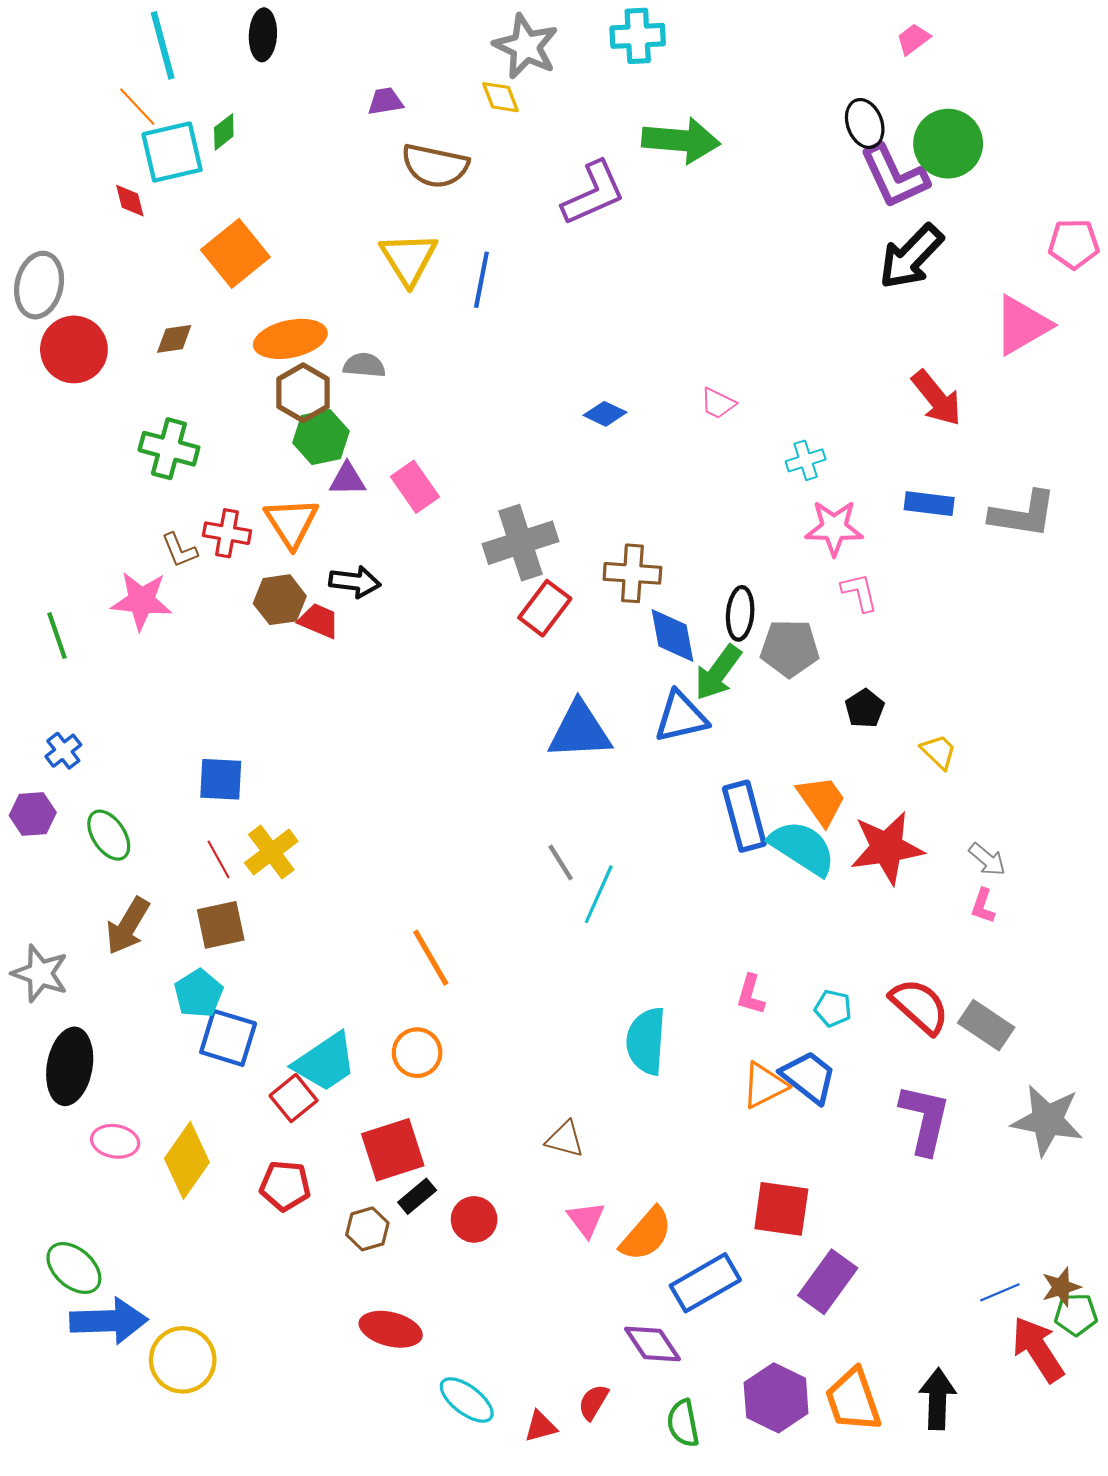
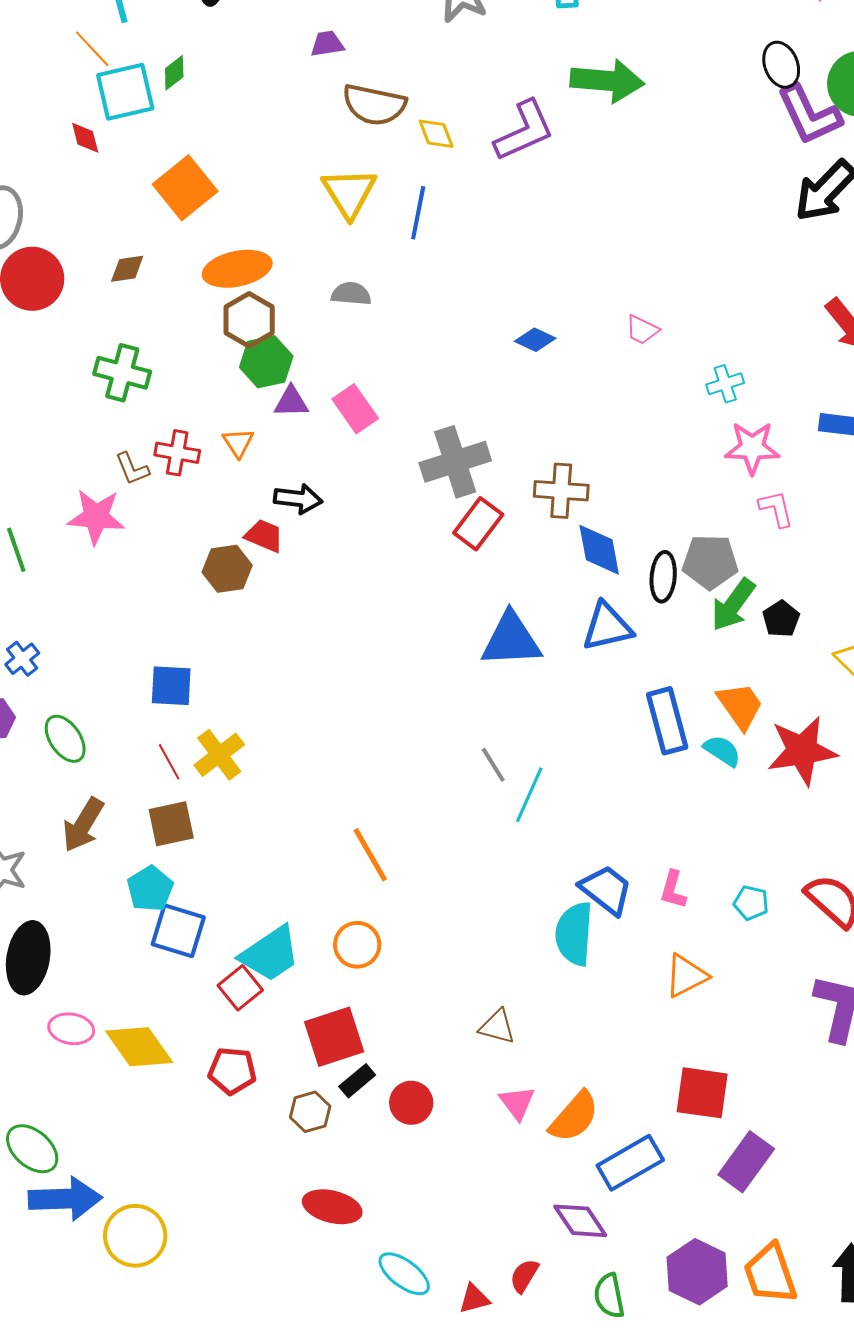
yellow diamond: (500, 97) -> (436, 134), moved
gray semicircle: (364, 365) -> (351, 294), moved
orange triangle: (291, 523) -> (238, 443), size x0.6
brown hexagon: (280, 600) -> (227, 569), moved
black ellipse: (740, 613) -> (663, 577), moved
green arrow: (718, 673) -> (733, 605), moved
cyan semicircle: (802, 848) -> (722, 751), size x0.6
blue trapezoid: (809, 1077) -> (606, 890), moved
yellow diamond: (187, 1160) -> (139, 1047), turned -70

